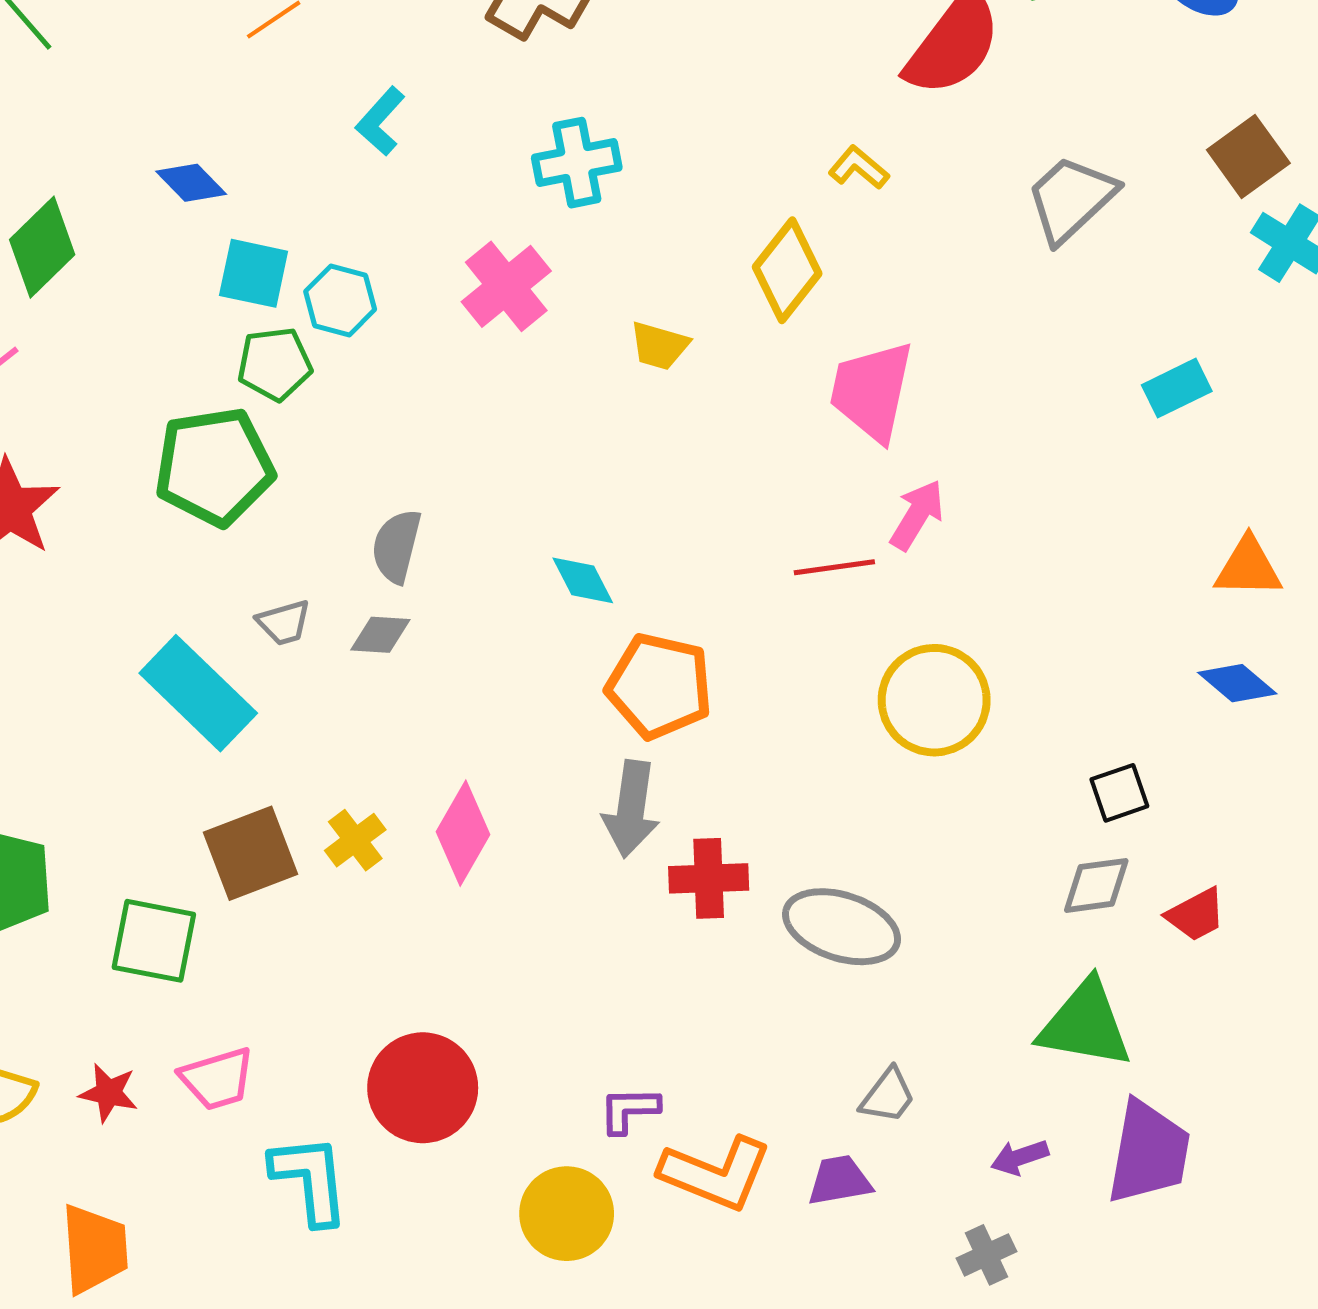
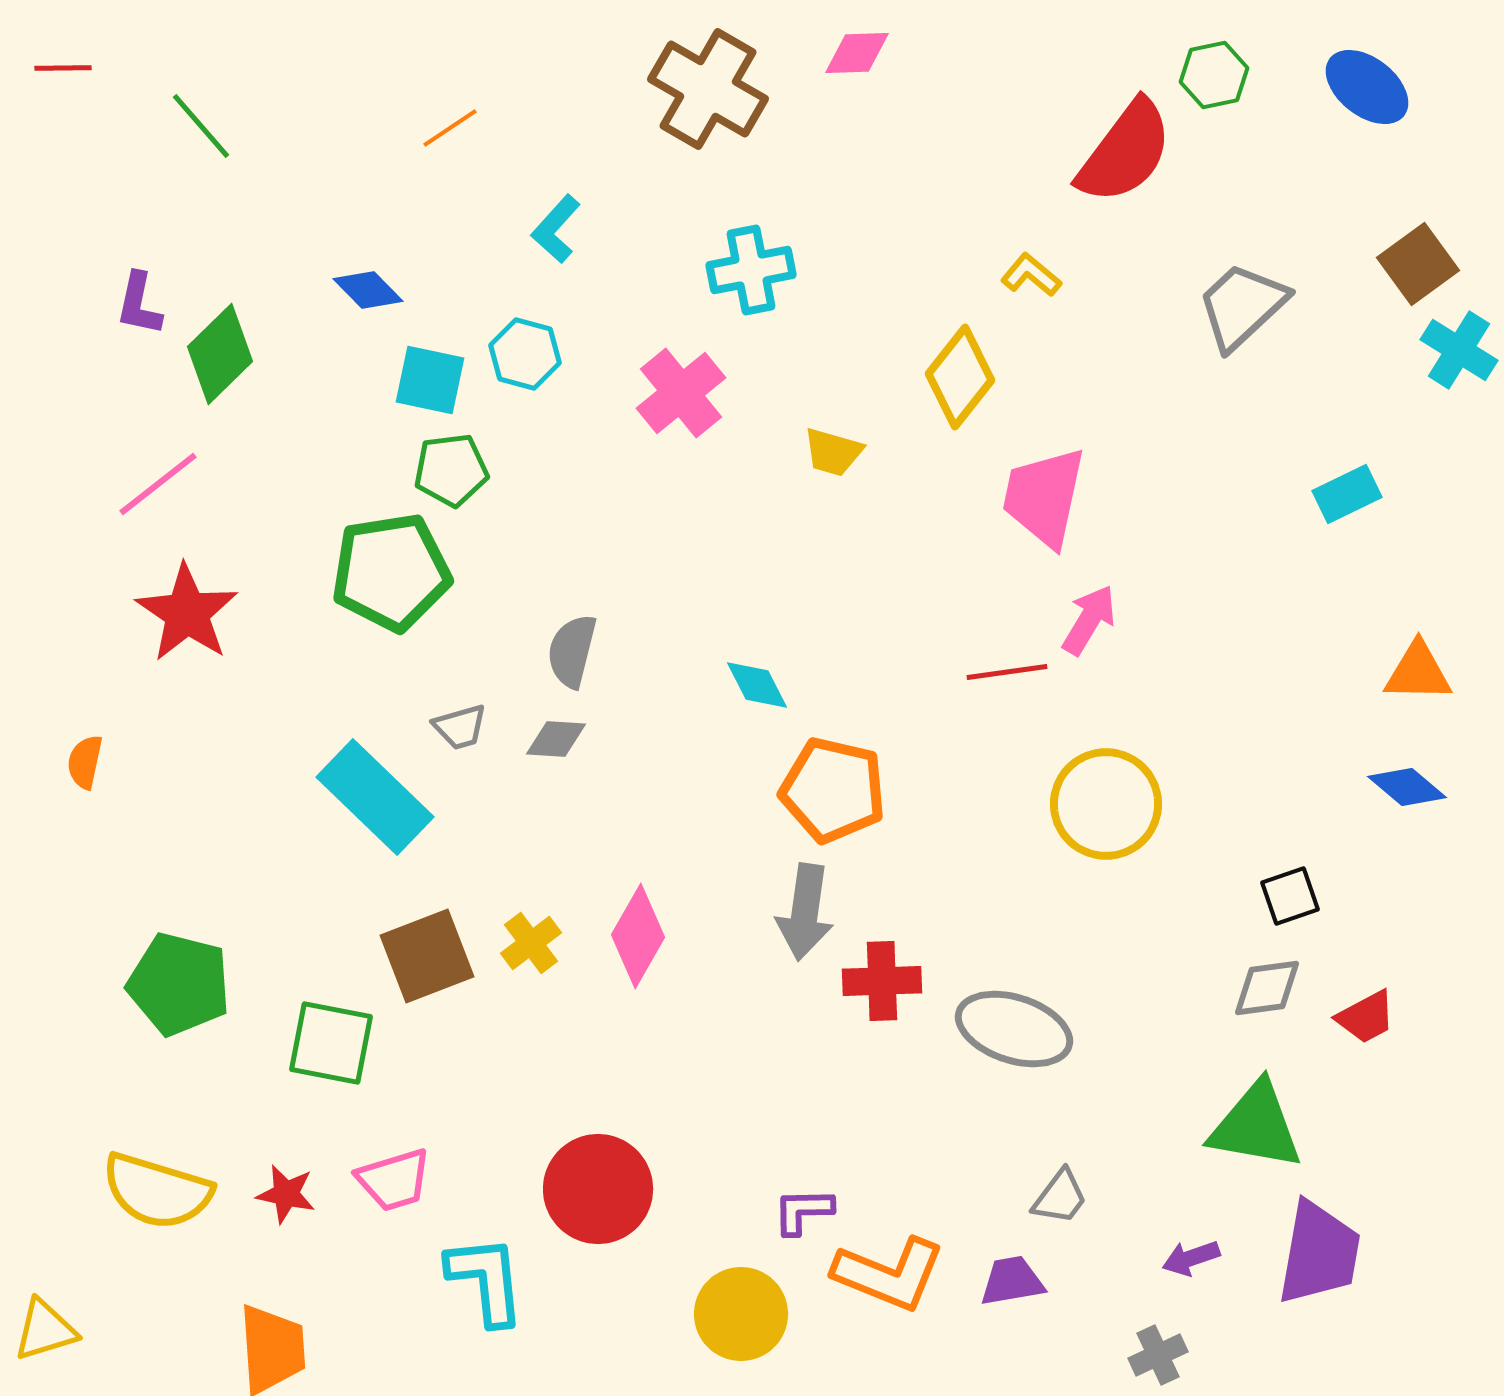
cyan hexagon: (340, 300) -> (525, 354), moved

